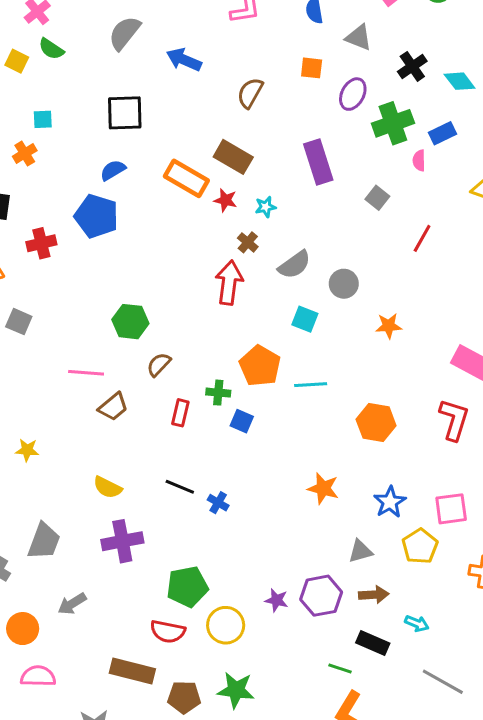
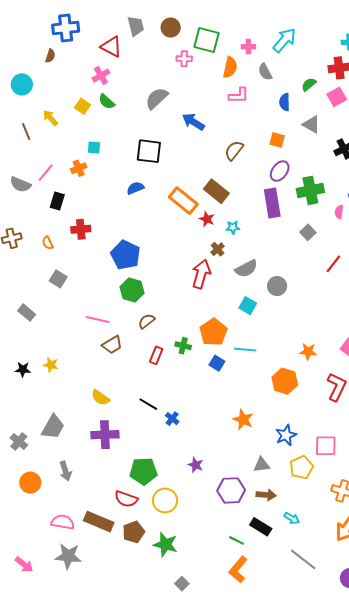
purple ellipse: (353, 94) -> (280, 171), moved
green cross: (393, 123) -> (310, 190), moved
blue pentagon: (96, 216) -> (125, 255), moved
orange star: (389, 326) -> (308, 351), moved
blue square: (242, 421) -> (217, 363), moved
purple star: (277, 600) -> (196, 465), moved
gray arrow: (72, 604) -> (65, 471), turned -84
pink semicircle: (38, 676) -> (63, 522), moved
brown pentagon: (184, 697) -> (134, 532), moved, turned -30

